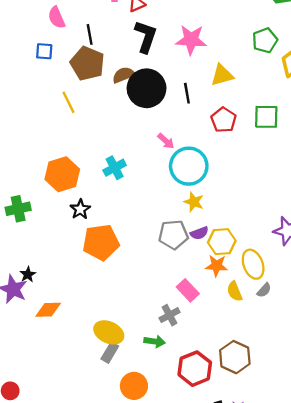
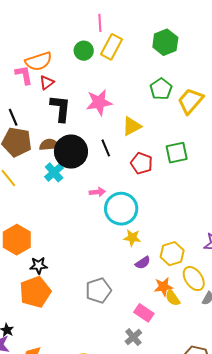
brown semicircle: (123, 75) -> (49, 145), turned 30
pink arrow: (166, 141) -> (97, 192), turned -35
cyan cross: (115, 168) -> (54, 172), moved
black star: (80, 209) -> (39, 265), turned -30
gray pentagon: (173, 235) -> (98, 290), moved
orange pentagon: (101, 242) -> (35, 292), moved
yellow hexagon: (222, 242) -> (172, 254), moved
yellow semicircle: (235, 291) -> (173, 298), moved

